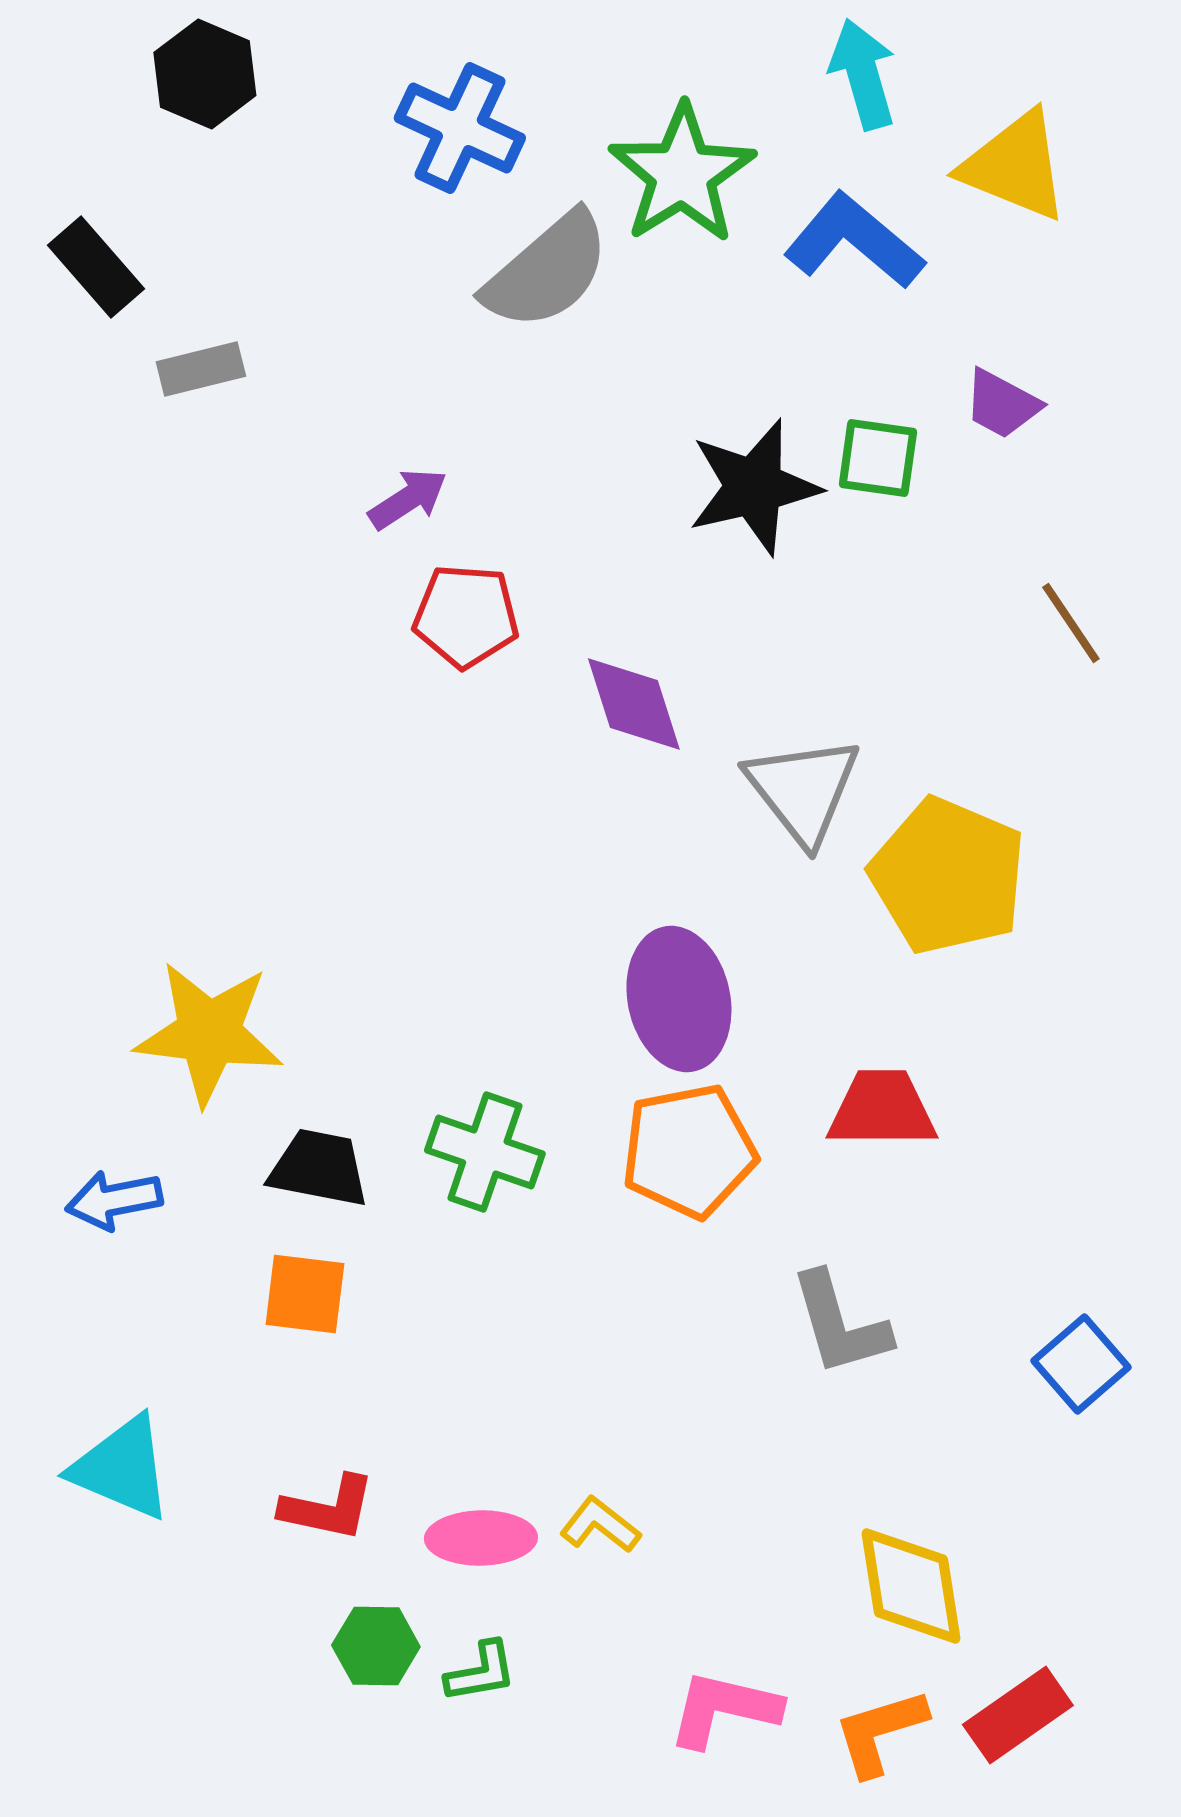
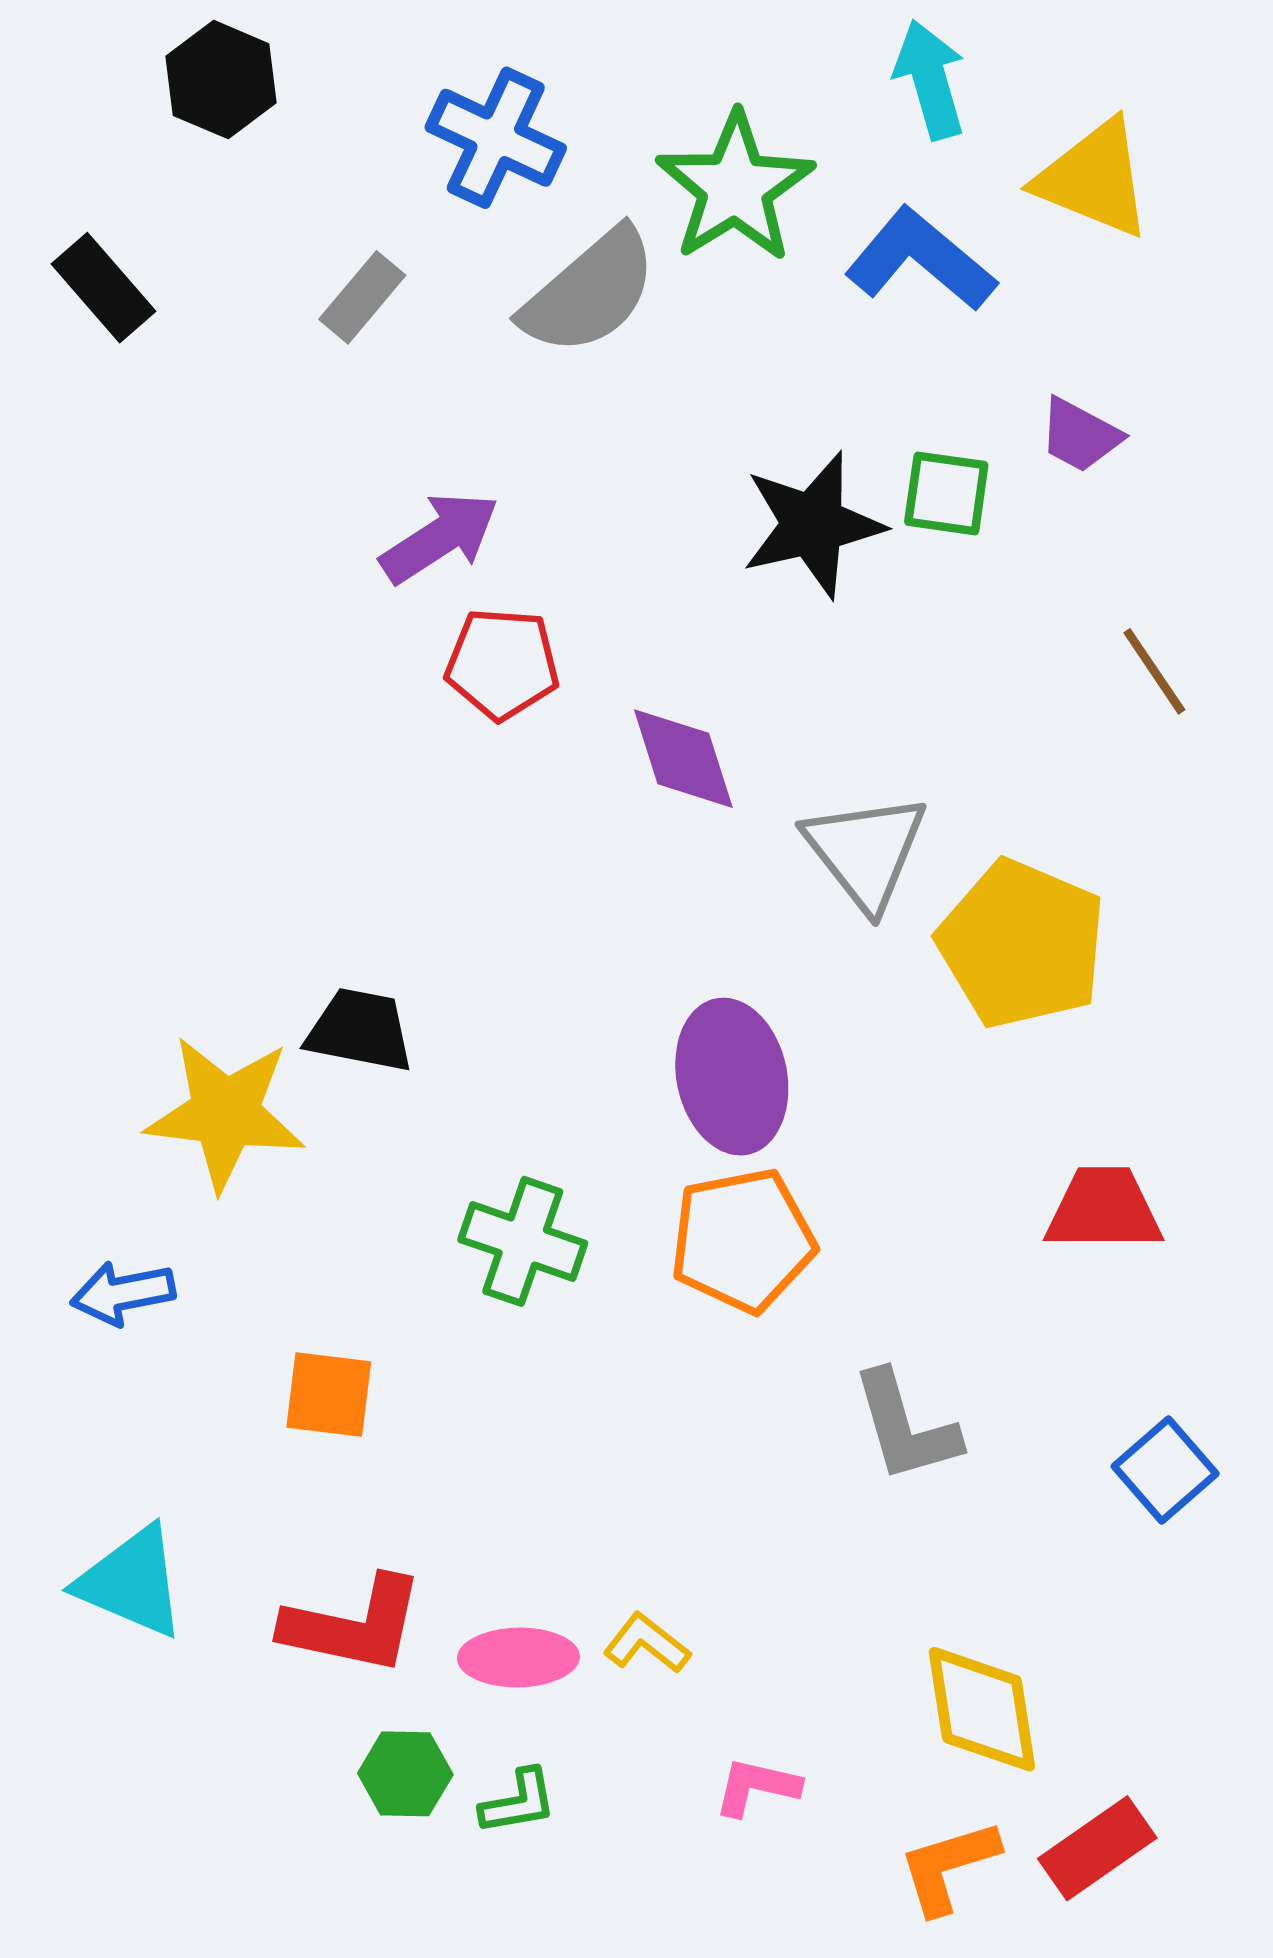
gray rectangle: (201, 369) -> (362, 297), moved, turned -36
purple arrow: (408, 499) -> (440, 538), size x1.4
red trapezoid: (882, 1109) -> (1104, 1209), moved
black trapezoid: (319, 1168) -> (360, 1030), moved
red L-shape: (328, 1508) -> (354, 1625), size x1.4
pink L-shape: (724, 1709) -> (757, 1787), moved, size x0.7

